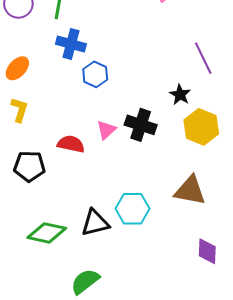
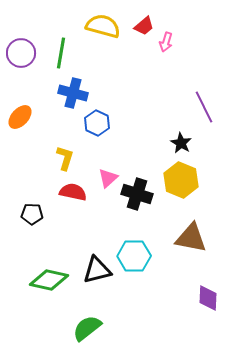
yellow L-shape: (19, 110) -> (65, 158), moved
black cross: (141, 125) -> (137, 194), moved
yellow hexagon: (201, 127) -> (181, 180), moved
black pentagon: (30, 166) -> (32, 214), size x0.7

